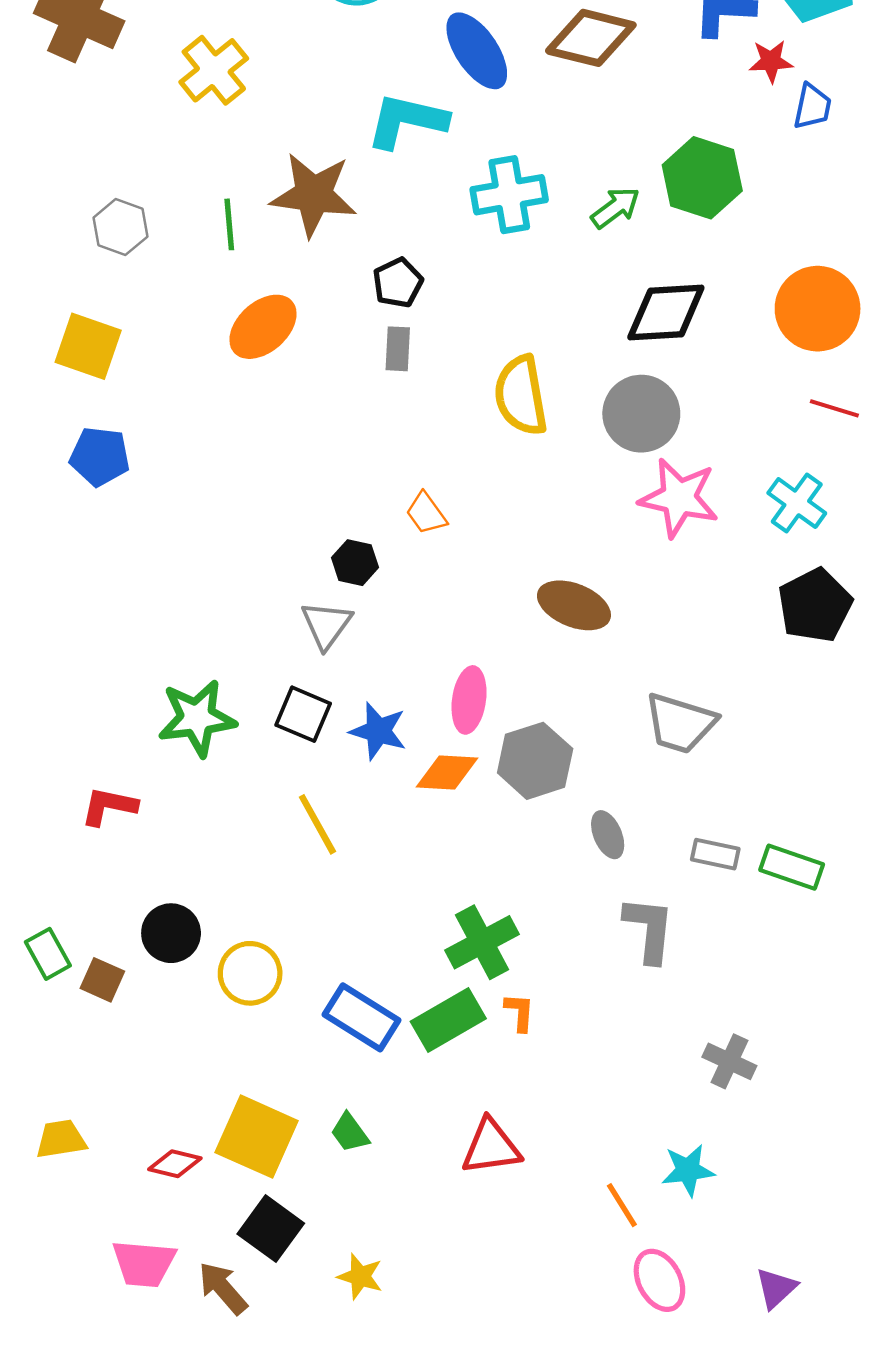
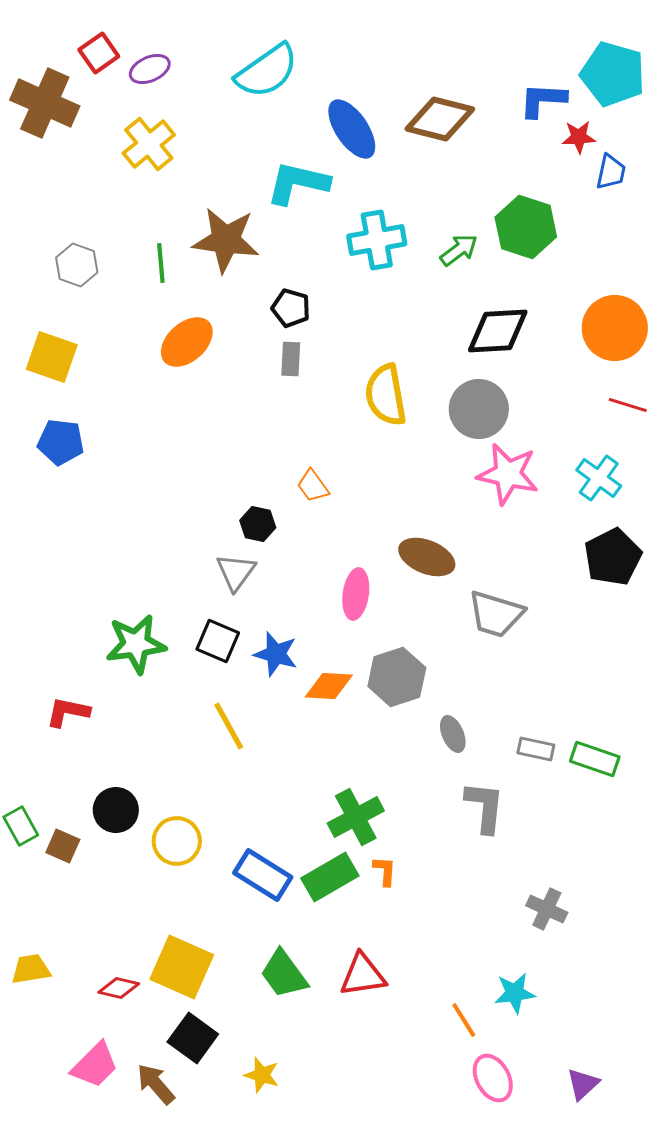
black pentagon: (398, 283) -> (291, 308), turned -30
pink ellipse: (469, 700) -> (356, 594), moved
gray trapezoid: (680, 723) -> (496, 614), moved
green trapezoid: (350, 1133) -> (284, 974), moved, size x1.6
pink trapezoid: (144, 1264) -> (95, 1065), turned -50

